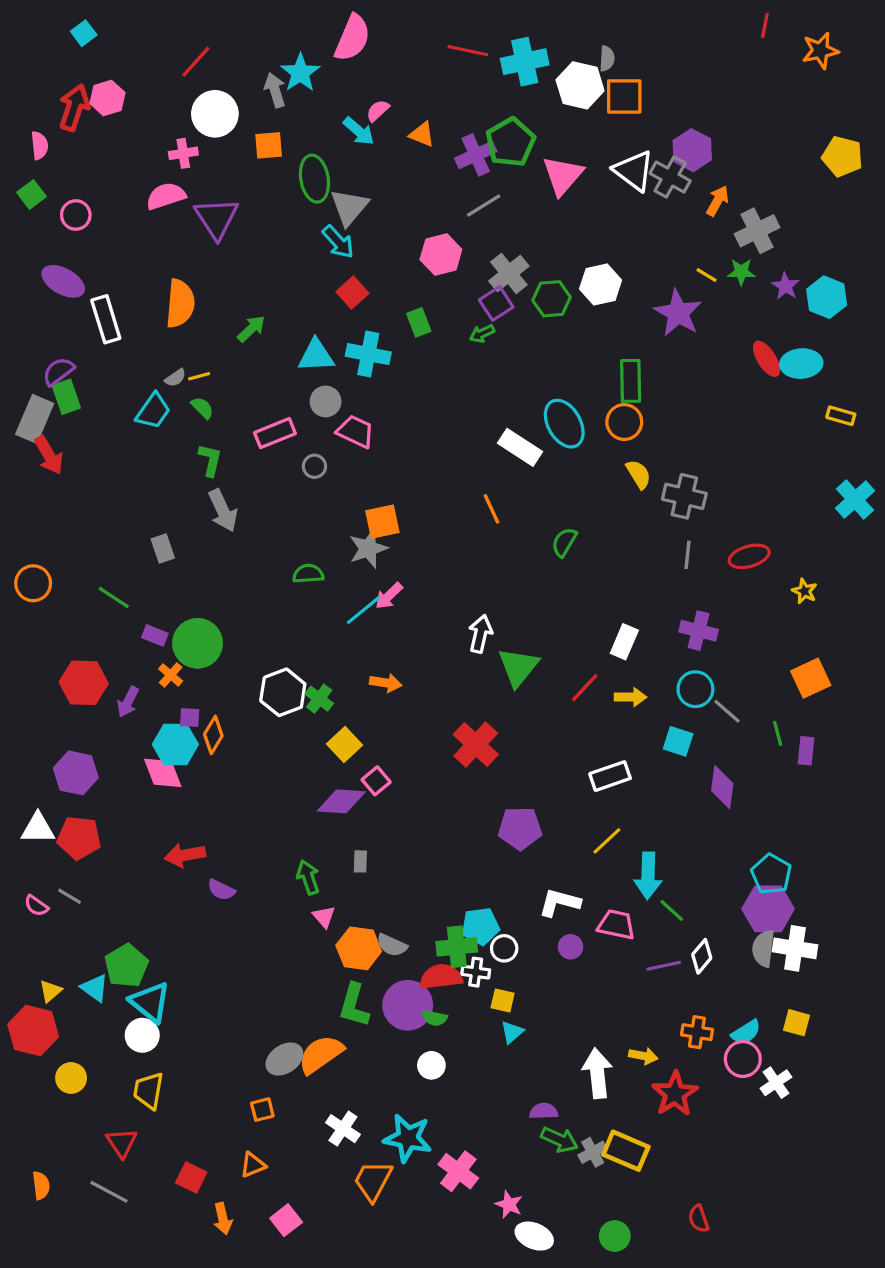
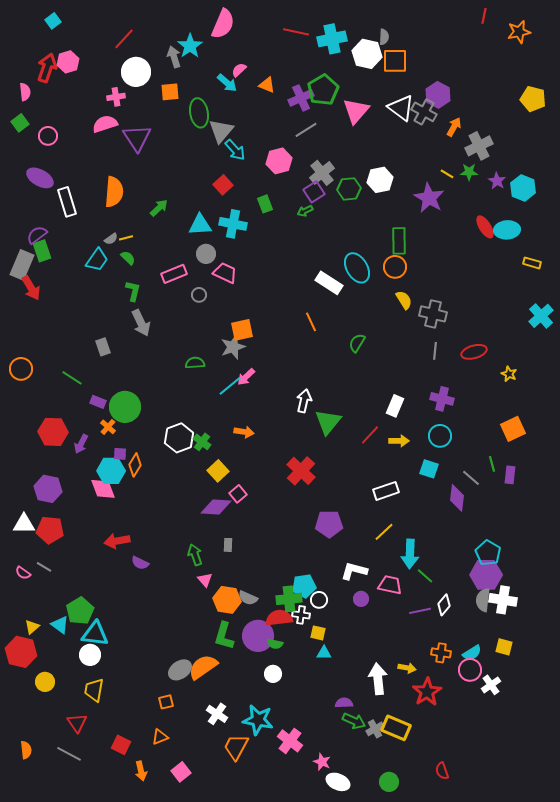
cyan arrow: (338, 242) -> (235, 150), moved
gray line: (727, 711) -> (471, 478), moved
cyan triangle: (150, 1002) -> (95, 634), turned -32
cyan triangle: (512, 1032) -> (324, 653), turned 42

